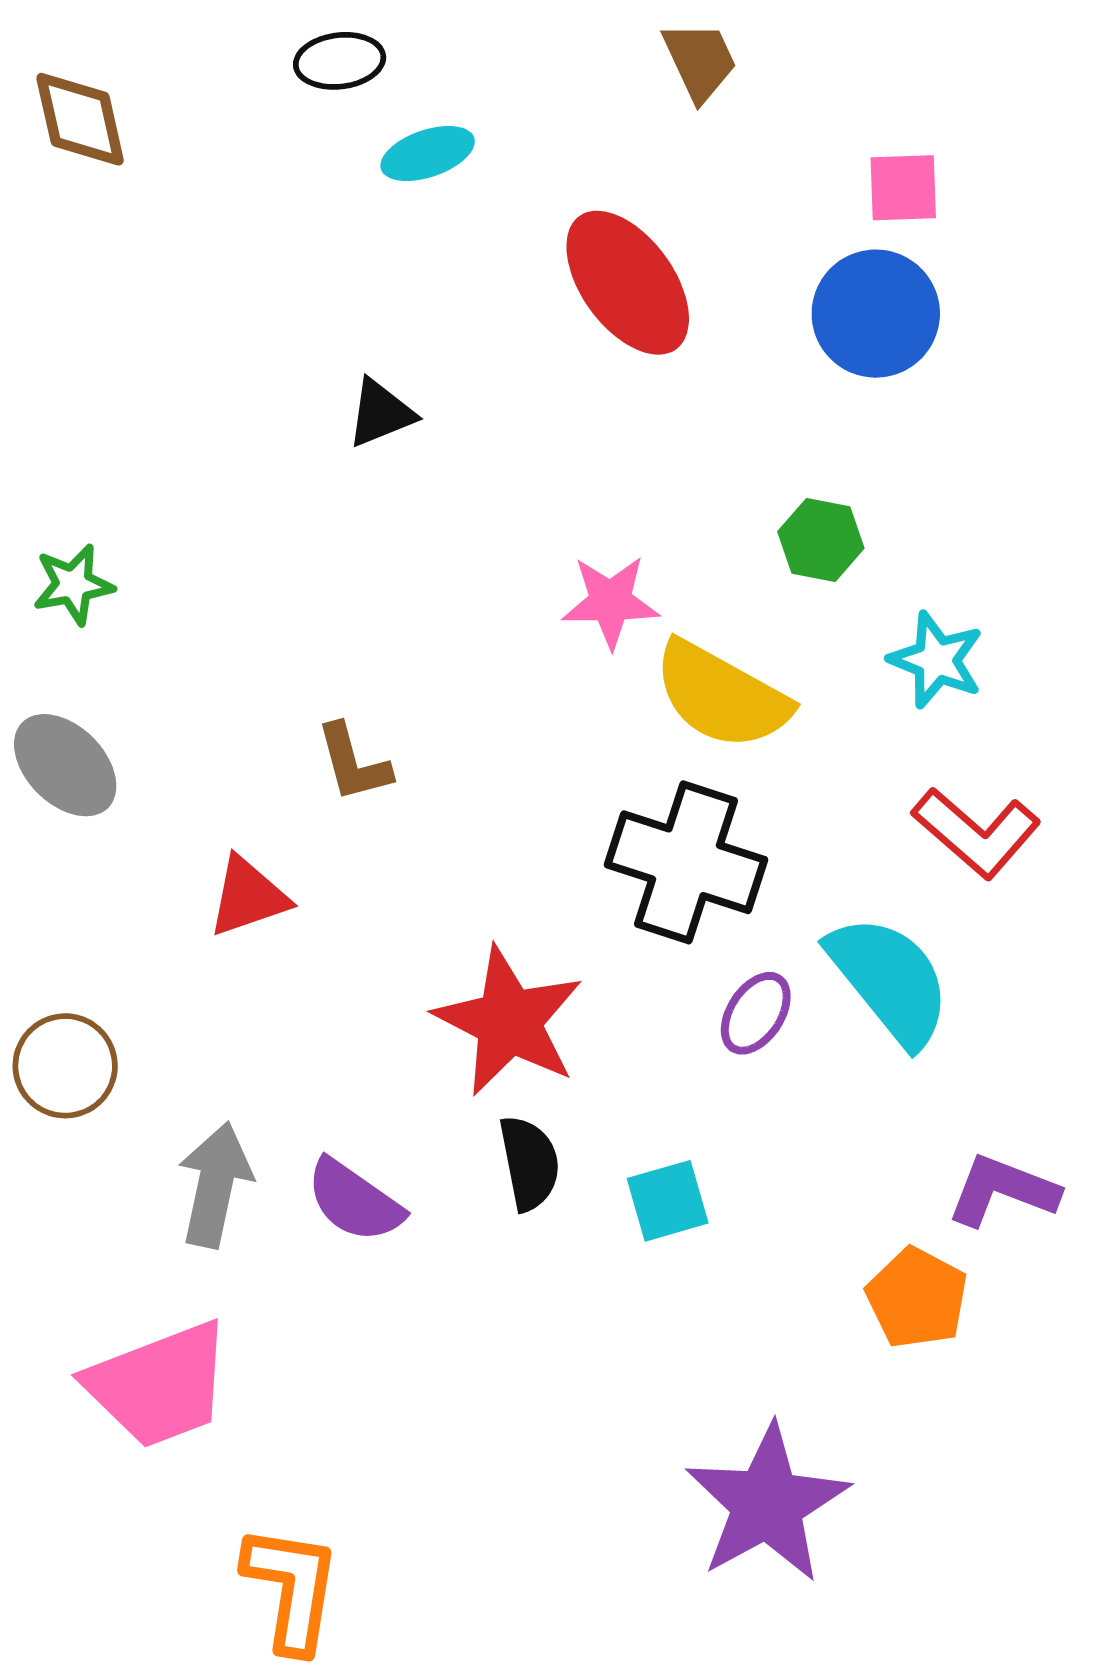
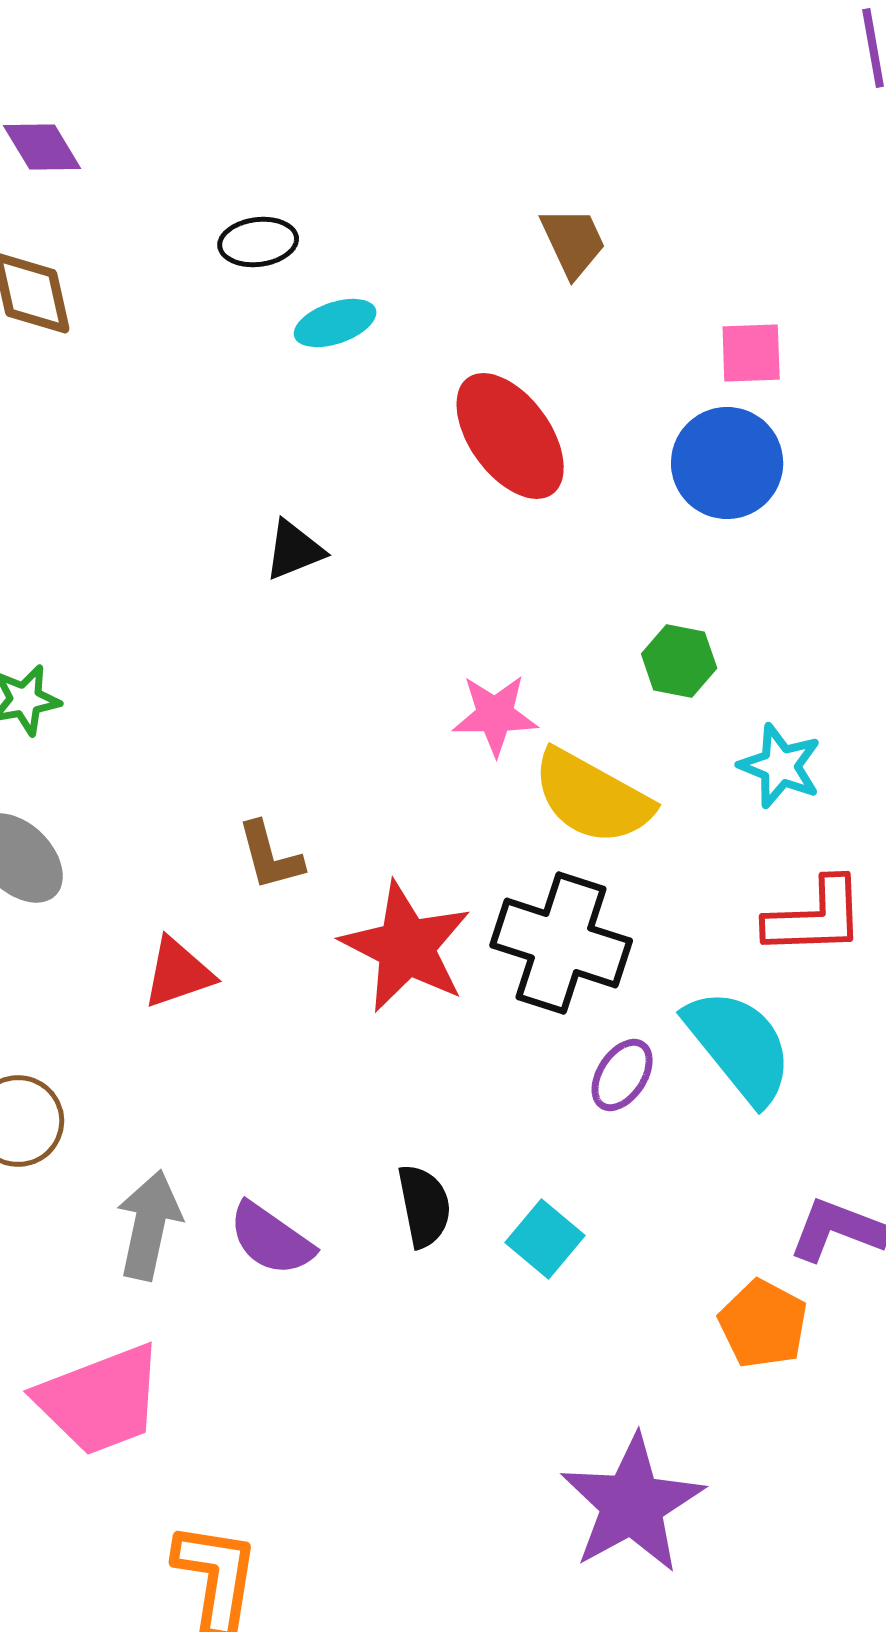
red L-shape: (976, 833) -> (815, 917), turned -43
red star: (509, 1021) -> (406, 947), moved
cyan square: (668, 1201) -> (545, 1239), turned -34

